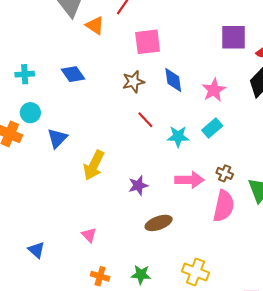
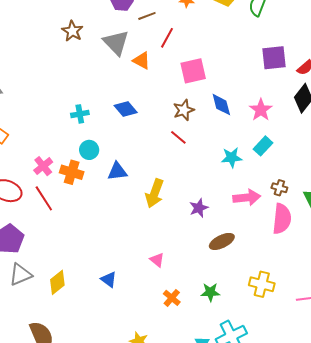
red line: (145, 120) -> (178, 137), moved
blue triangle: (57, 138) -> (117, 171), turned 45
orange cross: (100, 276) -> (172, 298), turned 30

